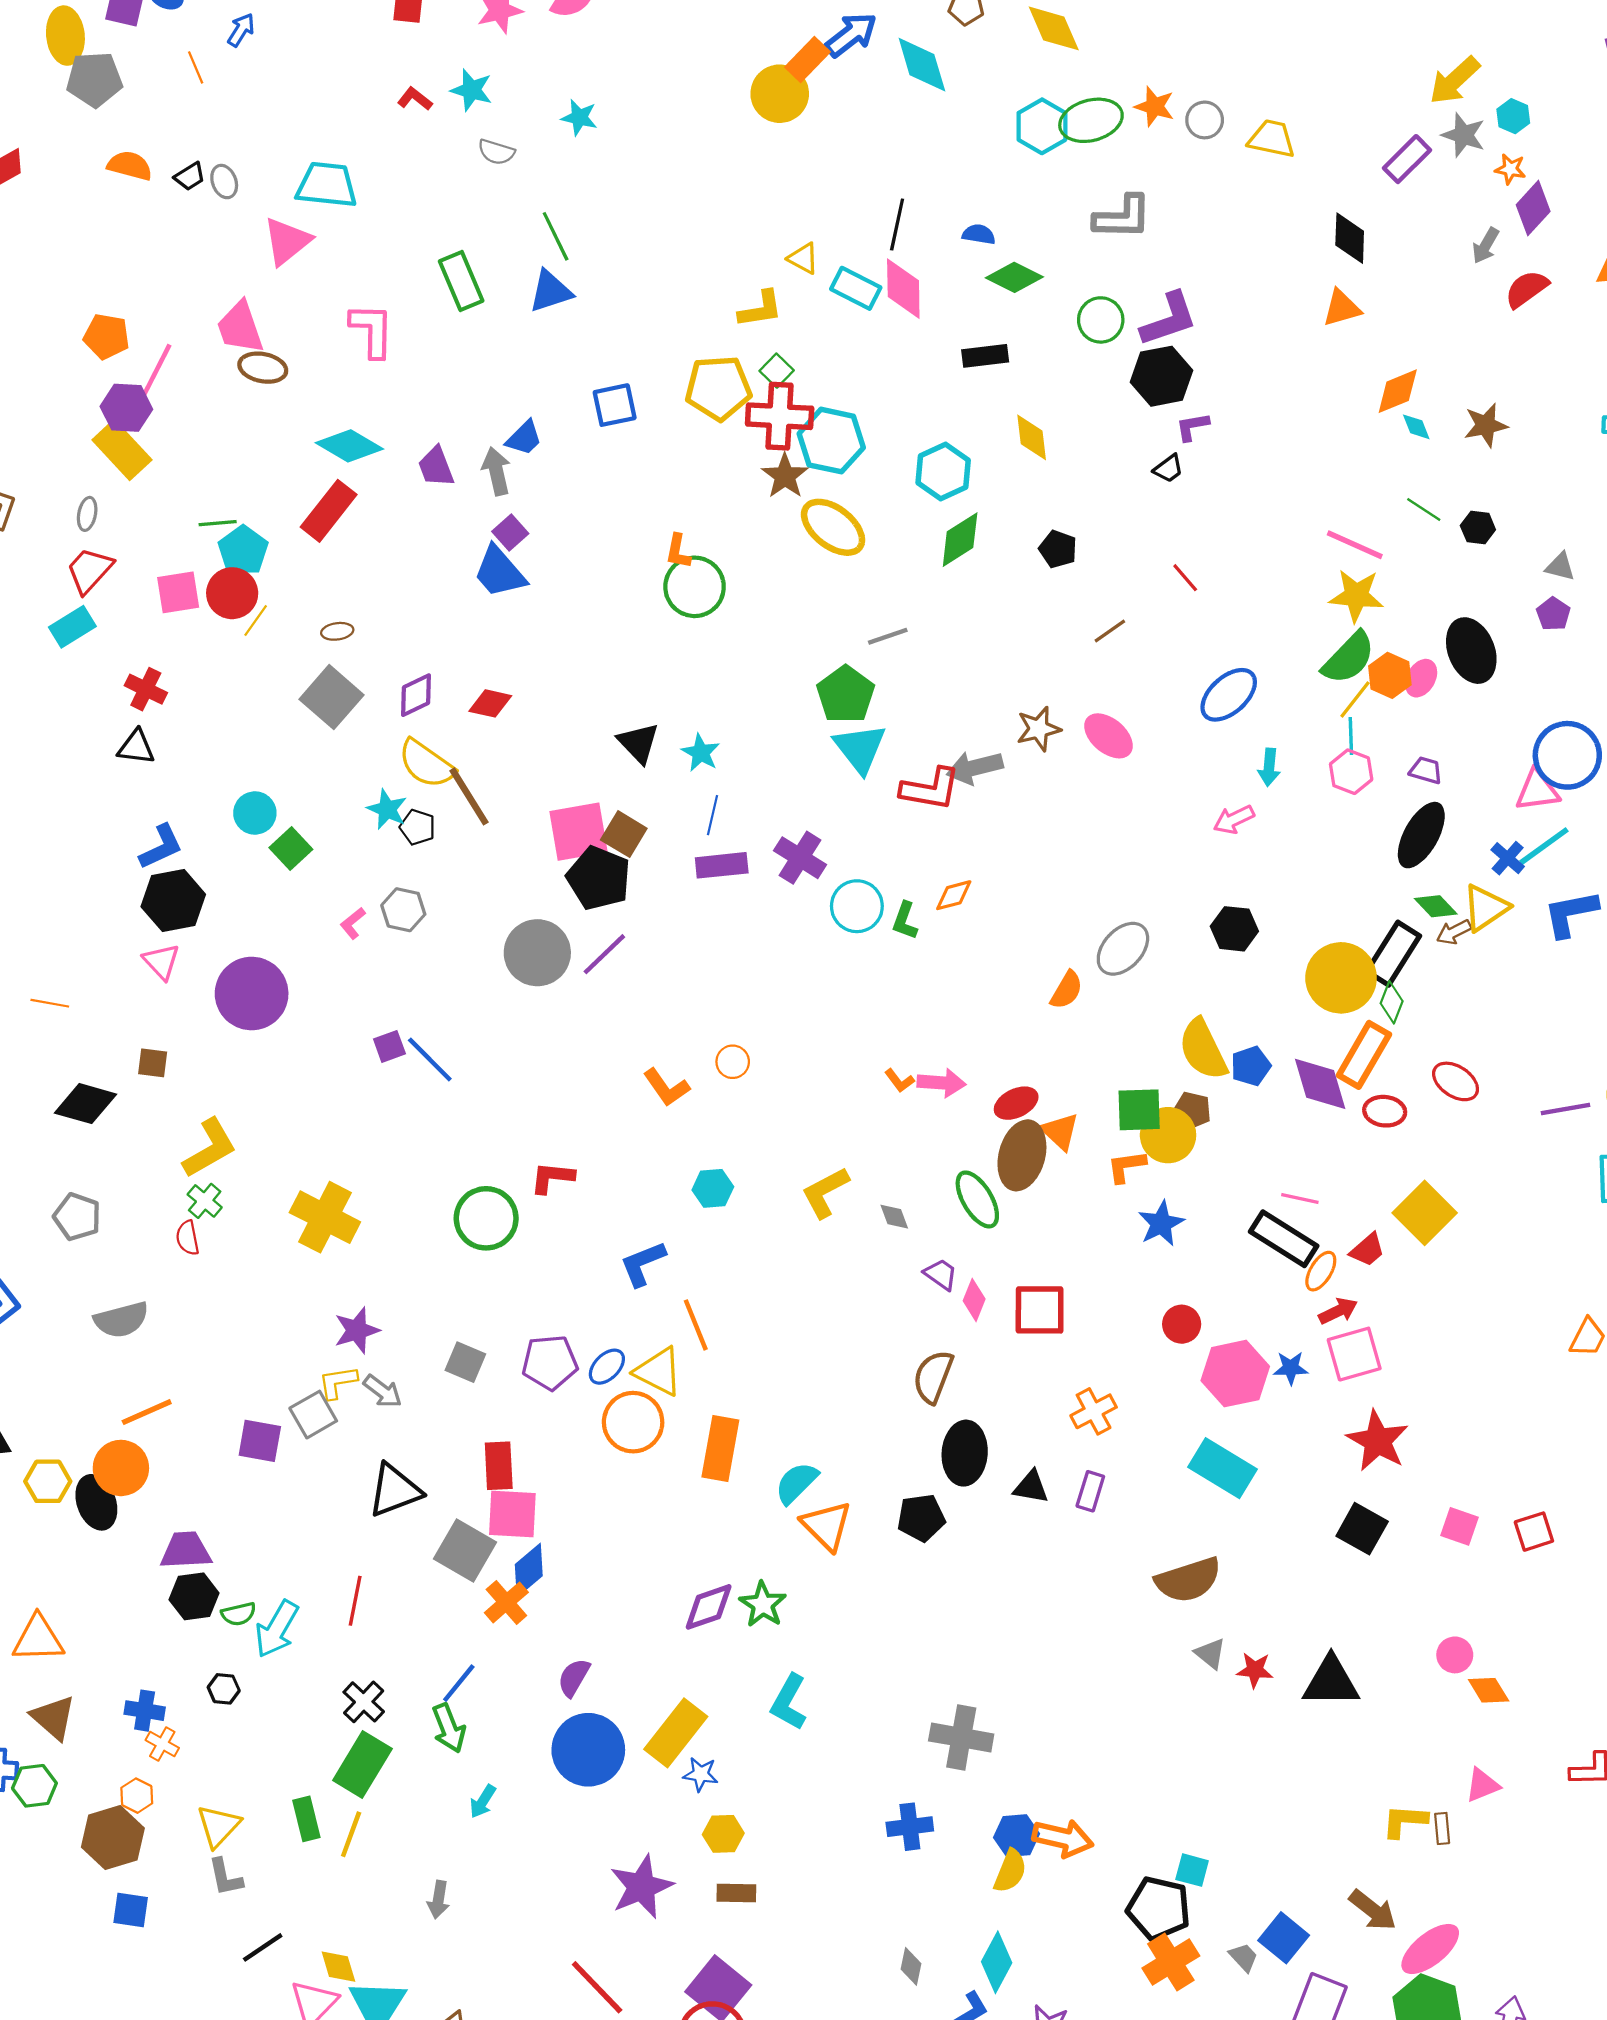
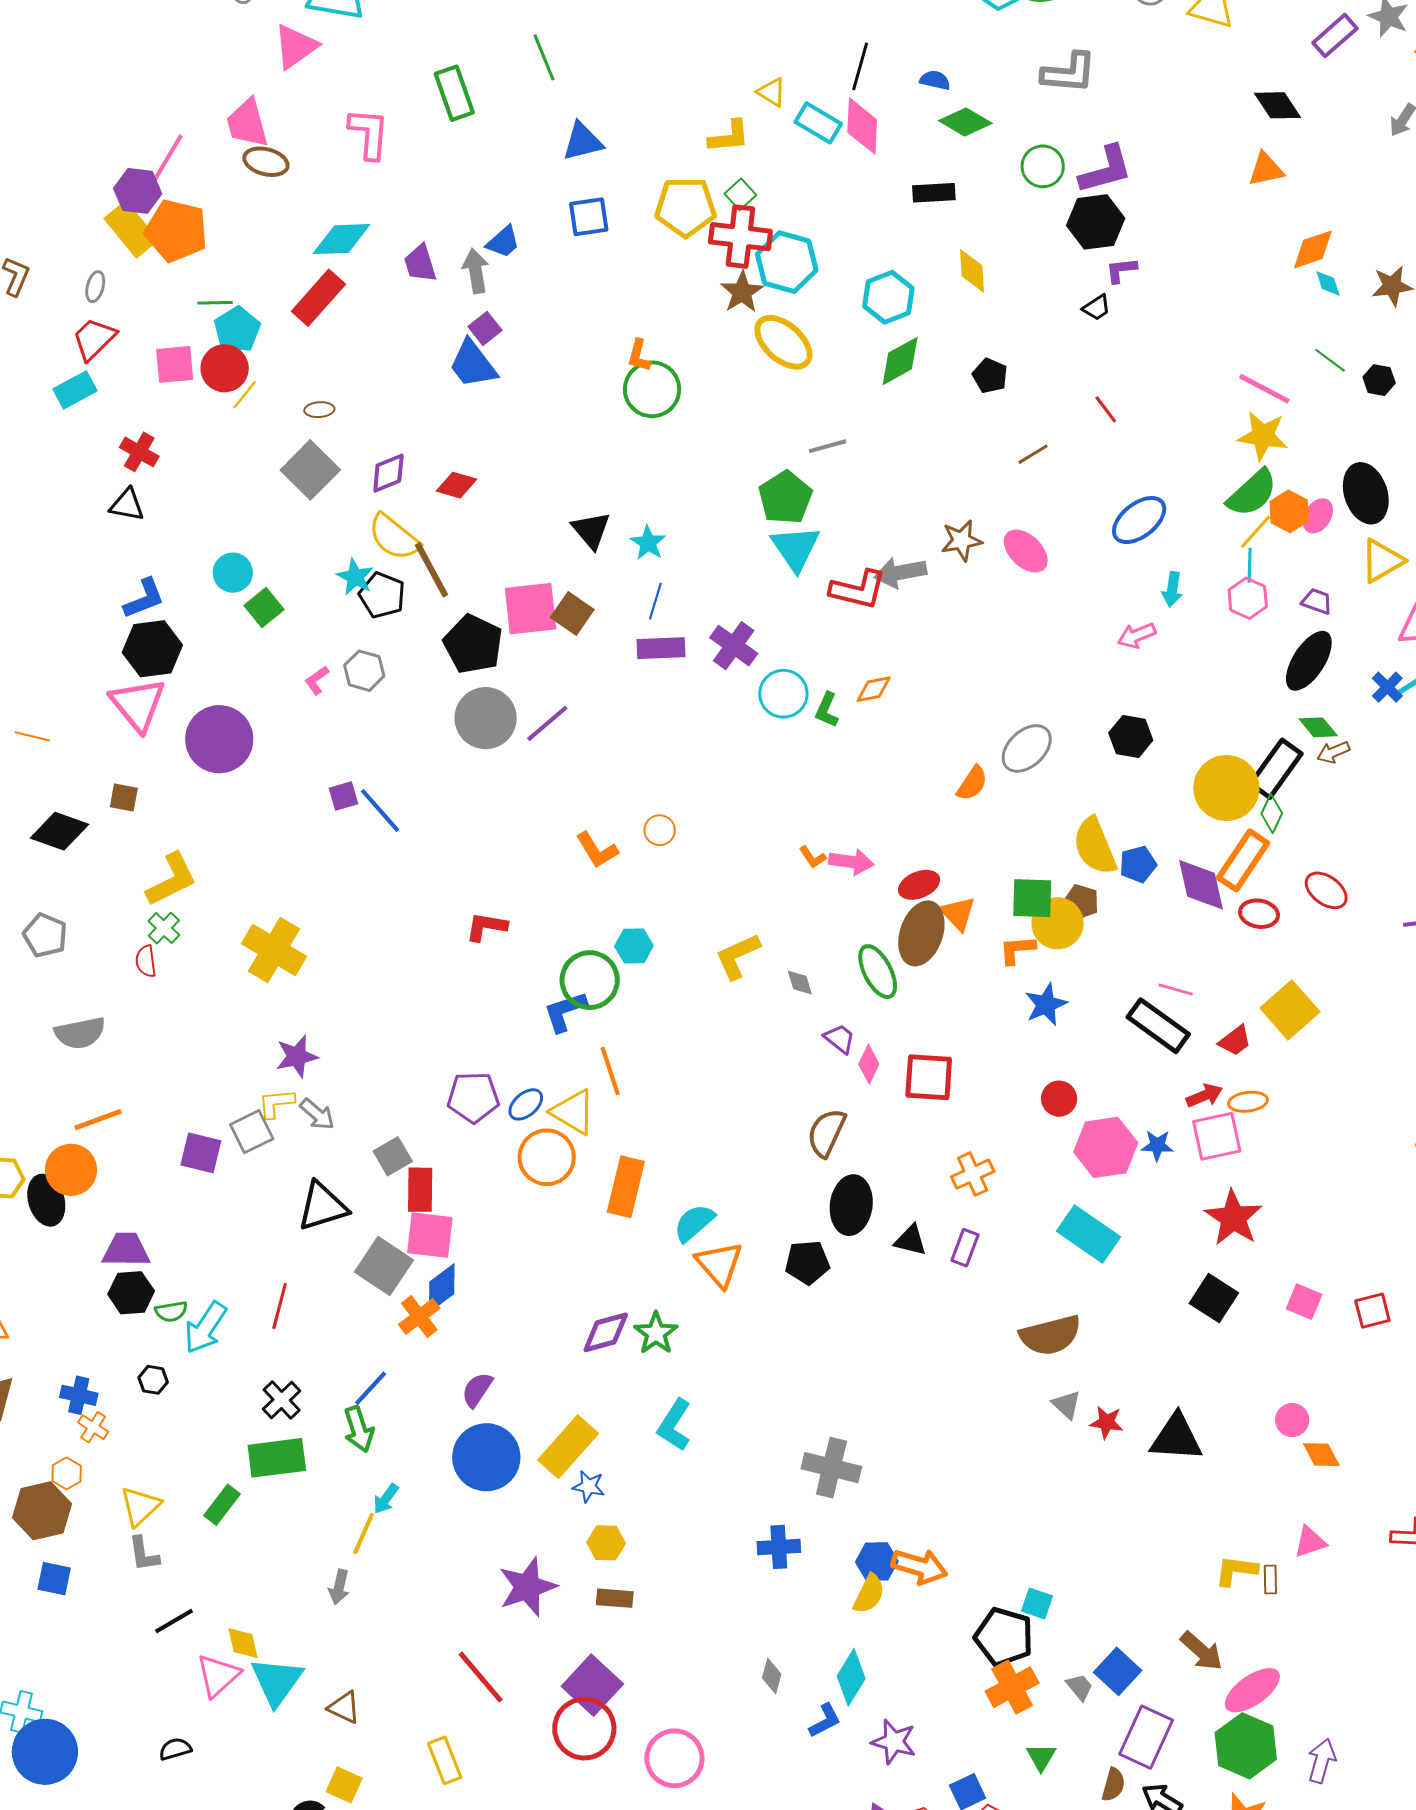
black diamond: (1350, 238) -> (1277, 105), turned -39
blue triangle: (550, 291) -> (582, 141), moved
orange pentagon: (106, 336) -> (176, 231), moved, size x1.5
cyan diamond: (349, 446) -> (341, 239), turned -36
black pentagon: (418, 827) -> (382, 595), size x1.4
black pentagon: (599, 878) -> (473, 644), moved
yellow triangle: (1485, 908) -> (1382, 561), moved
pink triangle: (161, 962) -> (138, 704), size x1.6
green circle: (486, 1218) -> (590, 980), moved
orange ellipse: (1321, 1271) -> (1248, 1102), moved, turned 48
gray square: (465, 1362) -> (393, 1156), moved, turned 33
green rectangle: (362, 1765) -> (277, 1458), turned 48
green rectangle: (306, 1819) -> (222, 1505), turned 48
yellow line: (351, 1834) -> (364, 1533), moved

